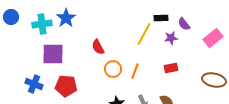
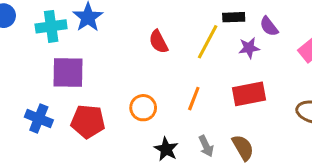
red semicircle: (98, 47) -> (159, 42), moved
red rectangle: (171, 68) -> (249, 94), size x1.5
orange circle: (113, 69) -> (143, 108), moved

